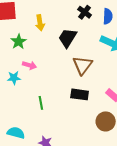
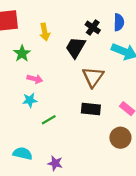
black cross: (85, 12) -> (93, 27), moved
cyan star: (14, 78) -> (30, 100), moved
green line: (41, 103) -> (49, 120), turned 72

